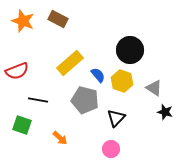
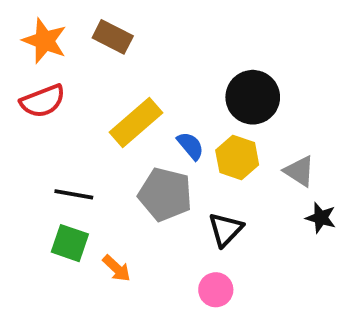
red semicircle: (17, 71) -> (43, 101), moved
green square: (22, 125) -> (70, 243), moved

